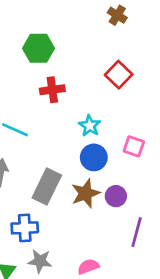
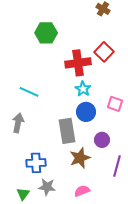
red cross: (52, 90) -> (78, 63), moved, size x1.4
gray rectangle: (47, 186) -> (67, 131), moved, turned -35
brown star: (85, 193) -> (80, 158), moved

